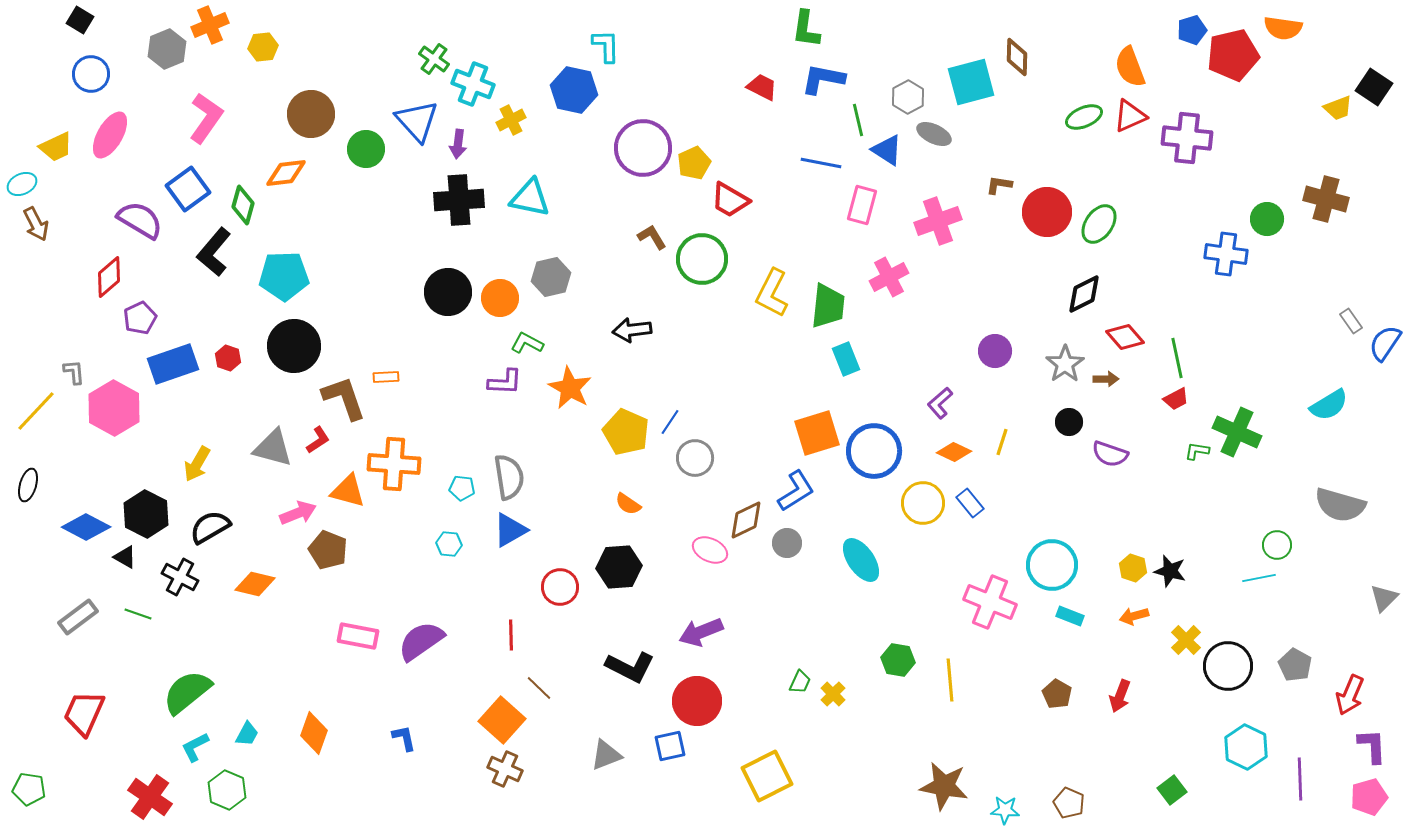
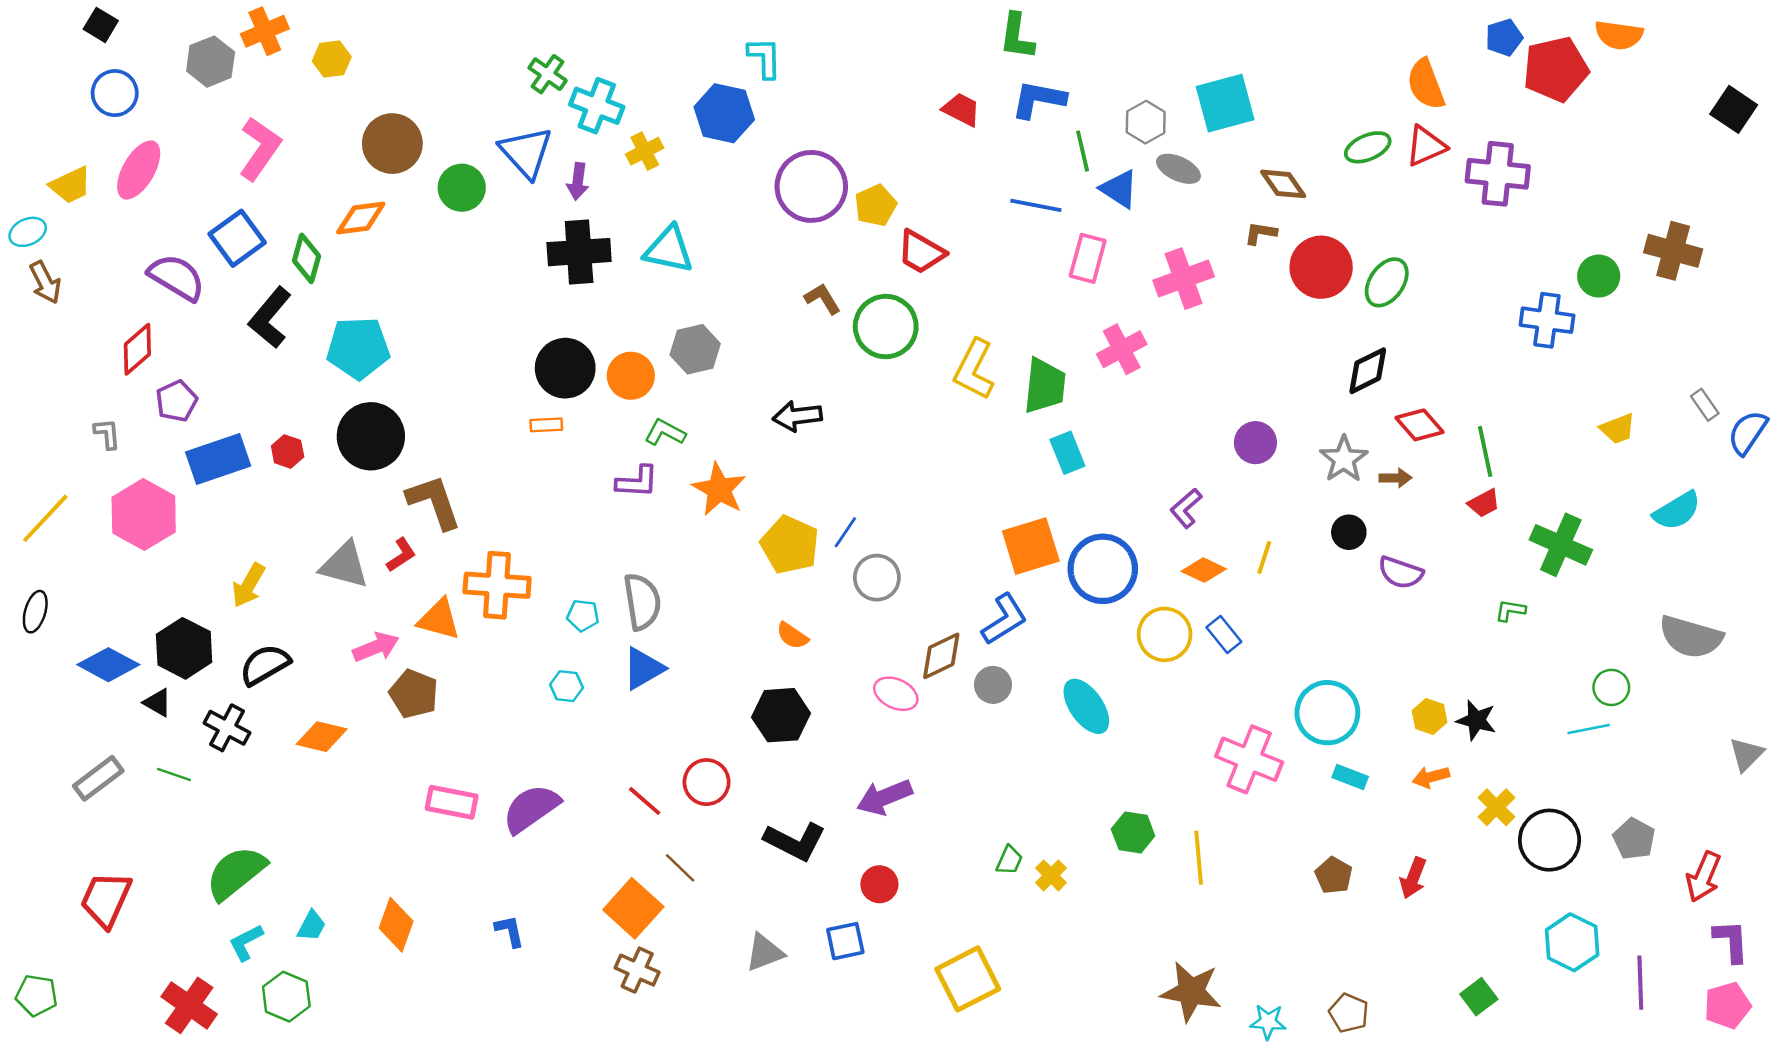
brown diamond: (1017, 57) -> (1283, 184), moved, turned -36
yellow trapezoid: (1338, 108) -> (1618, 429), moved
gray L-shape: (74, 372) -> (107, 434), moved
orange rectangle: (386, 377) -> (546, 425), moved
green L-shape: (1197, 451) -> (1510, 610), moved
red circle: (560, 587) -> (707, 782), moved
red line: (511, 635) -> (645, 801), turned -48
red circle: (697, 701) -> (879, 884), size x0.6

